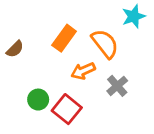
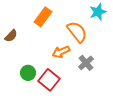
orange rectangle: (64, 38) -> (43, 17), moved

